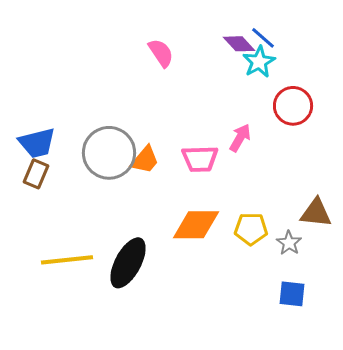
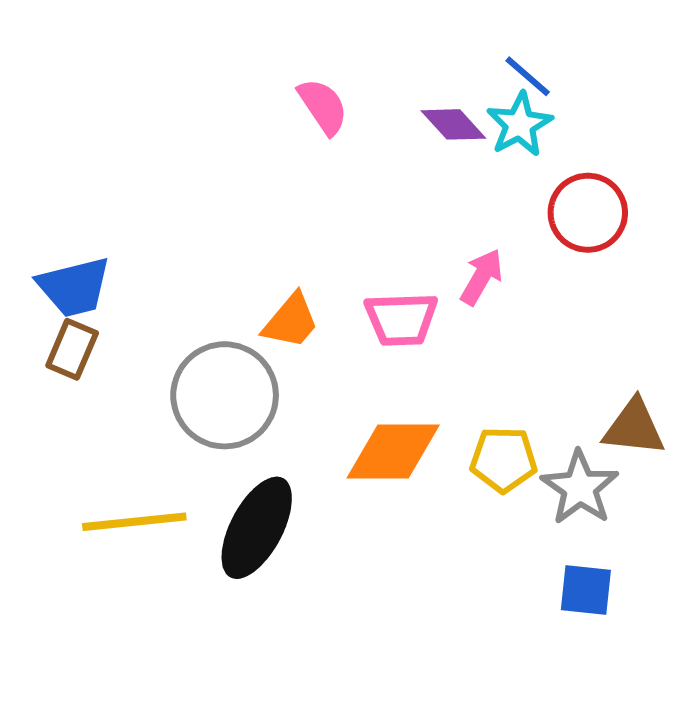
purple diamond: (239, 44) -> (453, 124), moved
gray circle: (109, 153) -> (225, 395), moved
gray star: (289, 243) -> (580, 488), size x1.5

